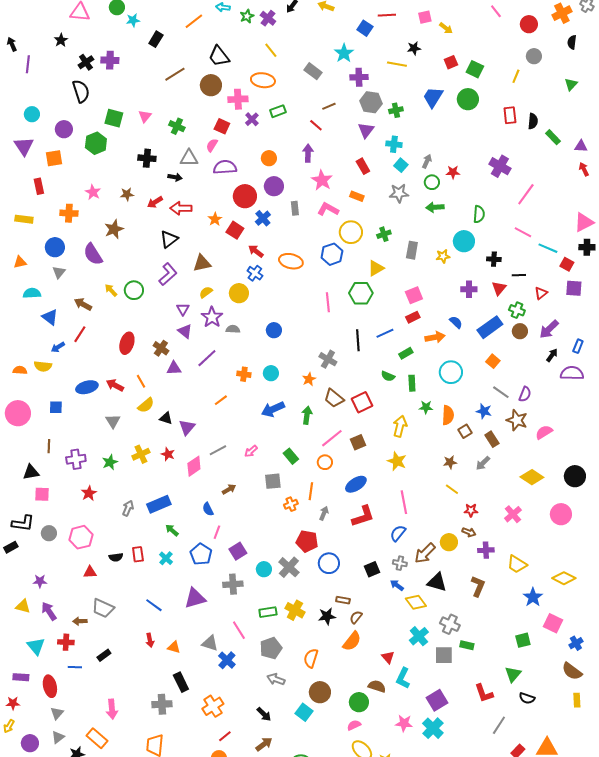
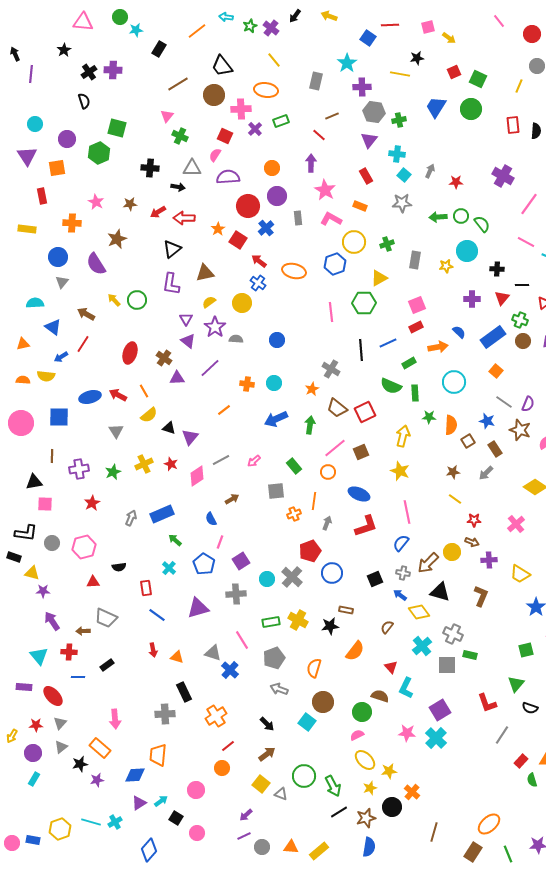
gray rectangle: (313, 71) -> (316, 81), turned 66
black semicircle: (81, 91) -> (84, 101), size x0.7
pink triangle: (145, 116) -> (167, 116), moved
green circle: (432, 182) -> (461, 216), moved
green semicircle: (479, 214) -> (482, 224), turned -42
orange triangle: (20, 262) -> (23, 344), moved
purple L-shape: (168, 274) -> (171, 284), turned 140
green semicircle: (388, 376) -> (391, 386), size x1.5
blue square: (56, 407) -> (59, 417), size x1.5
blue ellipse: (356, 484) -> (359, 494), turned 55
red pentagon: (307, 541) -> (310, 551), turned -30
black rectangle: (11, 547) -> (14, 557), turned 48
red rectangle: (138, 554) -> (146, 588), moved
yellow triangle: (23, 606) -> (32, 573), moved
brown semicircle: (356, 617) -> (387, 627), moved
red ellipse: (50, 686) -> (53, 696), turned -30
red star: (13, 703) -> (36, 725), moved

